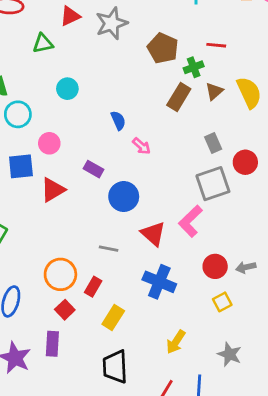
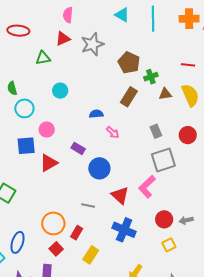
red line: (216, 45) -> (188, 65), moved
brown triangle: (214, 91) -> (165, 94), turned 32
brown rectangle: (179, 97) -> (129, 97), moved
blue semicircle: (118, 120) -> (96, 114), turned -72
gray rectangle: (213, 143) -> (156, 131), moved
red circle: (245, 162) -> (188, 135), moved

